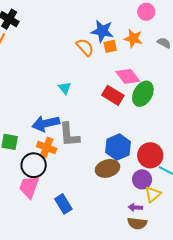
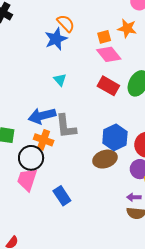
blue star: (102, 31) -> (56, 39), moved, turned -30
orange semicircle: (85, 47) -> (66, 23), moved
pink diamond: (128, 76) -> (109, 54), moved

